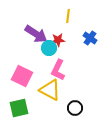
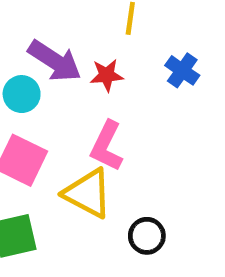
cyan circle: (49, 48) -> (22, 94), moved

